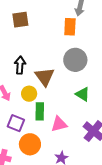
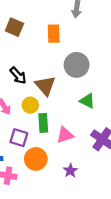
brown square: (20, 20) -> (14, 27), turned 36
orange rectangle: (70, 27) -> (54, 34), moved
black arrow: (20, 65) -> (18, 75), turned 138

